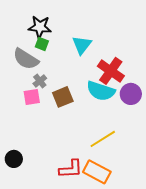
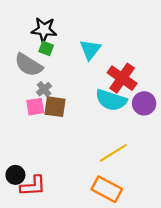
brown square: (63, 97) -> (55, 107), moved, turned 30
red L-shape: (71, 169) -> (33, 186), moved

